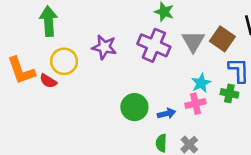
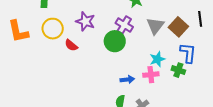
purple cross: (154, 45) -> (124, 25), size x0.7
red semicircle: (48, 81) -> (71, 45), moved
green circle: (134, 107) -> (115, 41), moved

